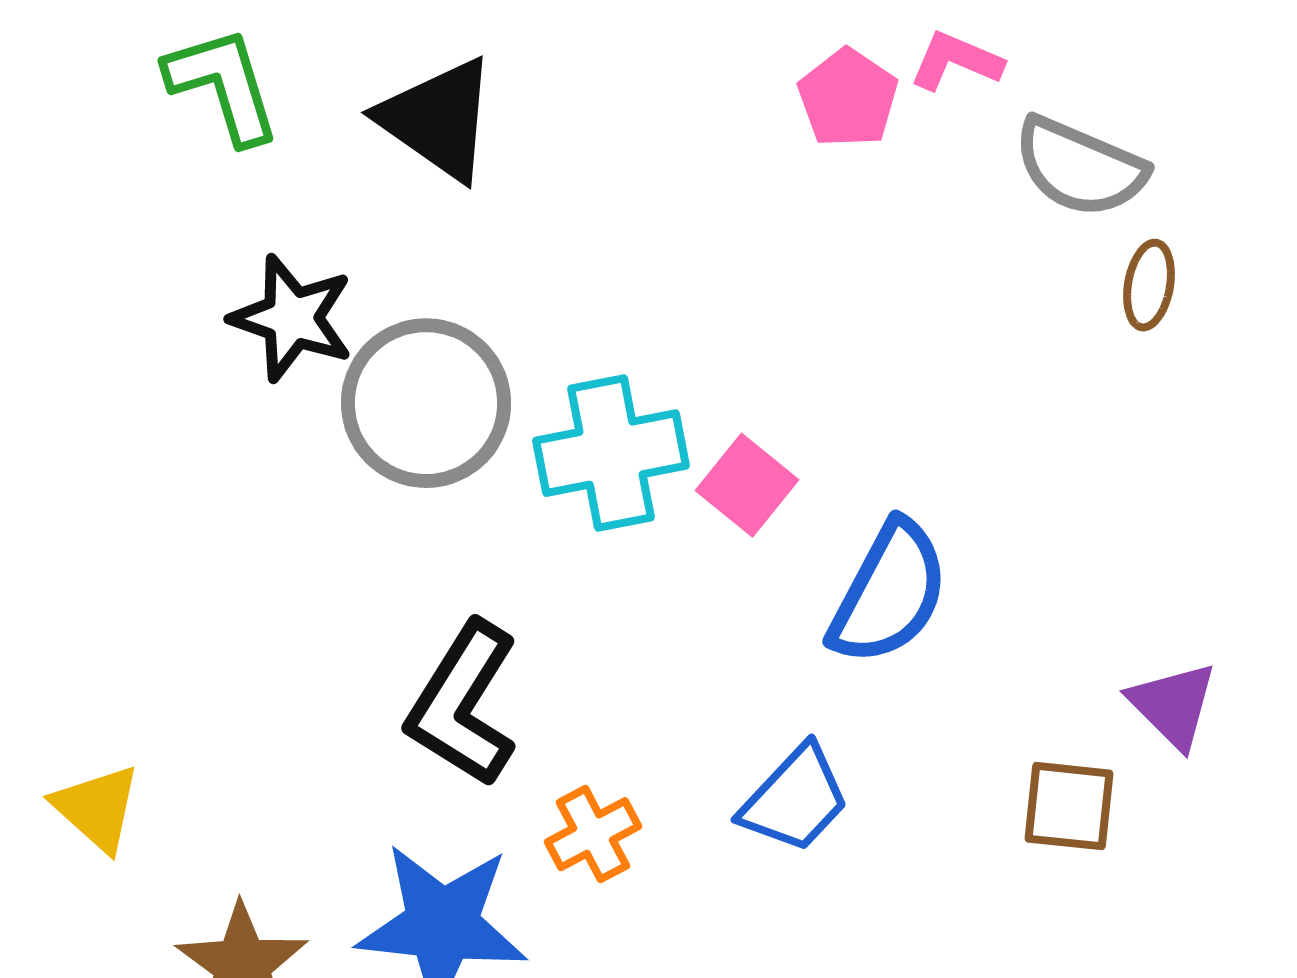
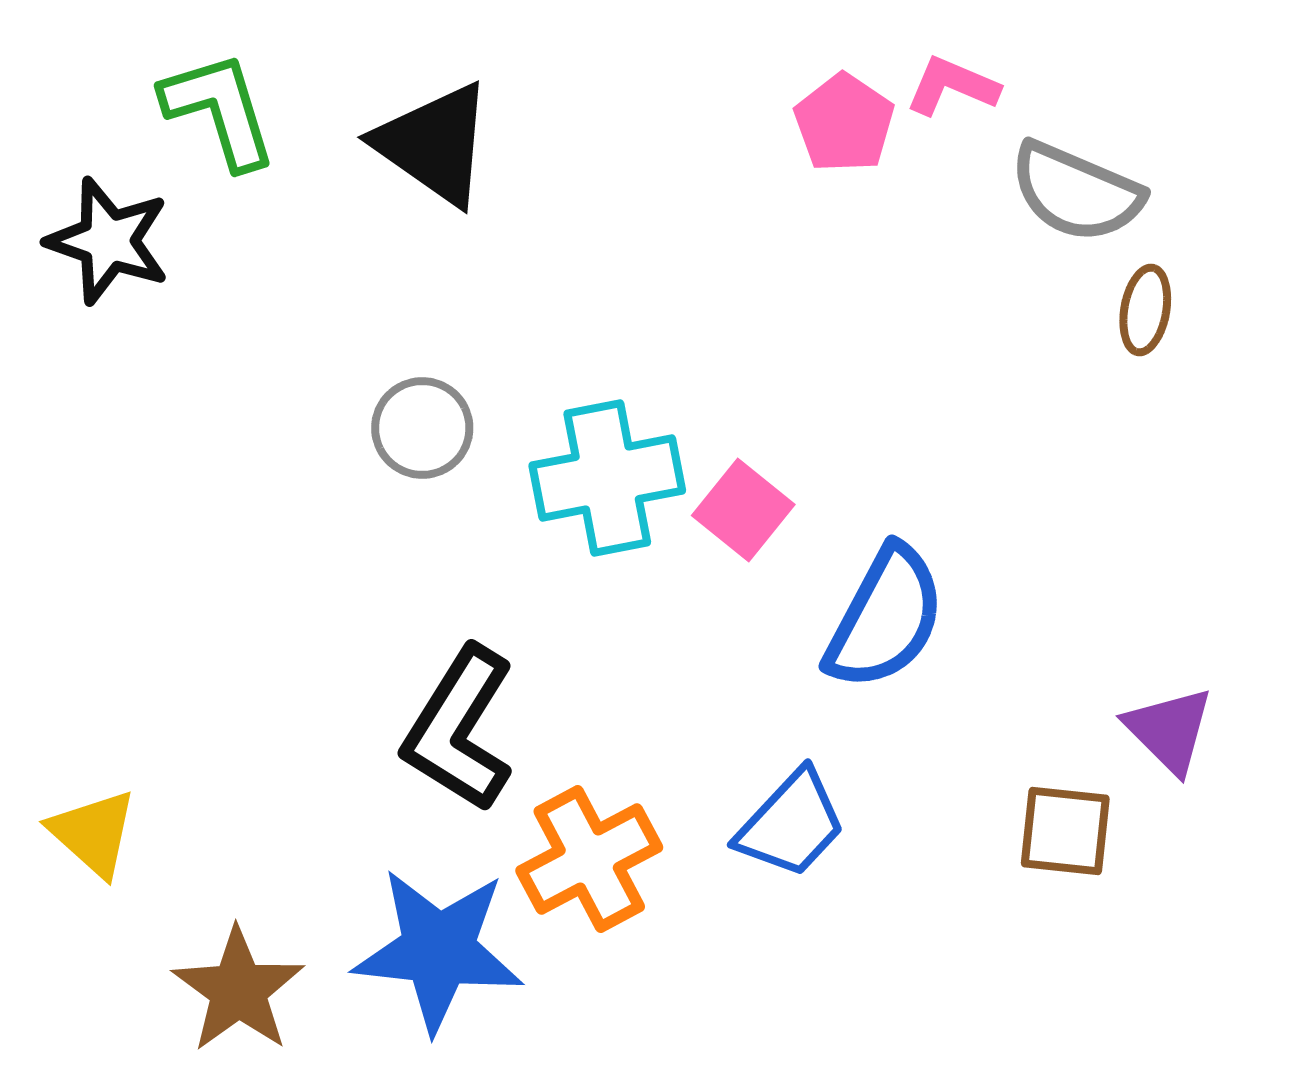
black star: (292, 318) -> (108, 241), moved
gray circle: (426, 403) -> (422, 428), size x0.6
orange cross: (593, 834) -> (589, 859), size x1.5

